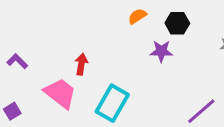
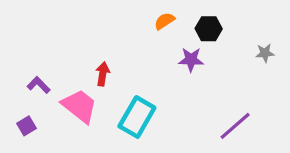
purple L-shape: (17, 61) -> (39, 85), moved

